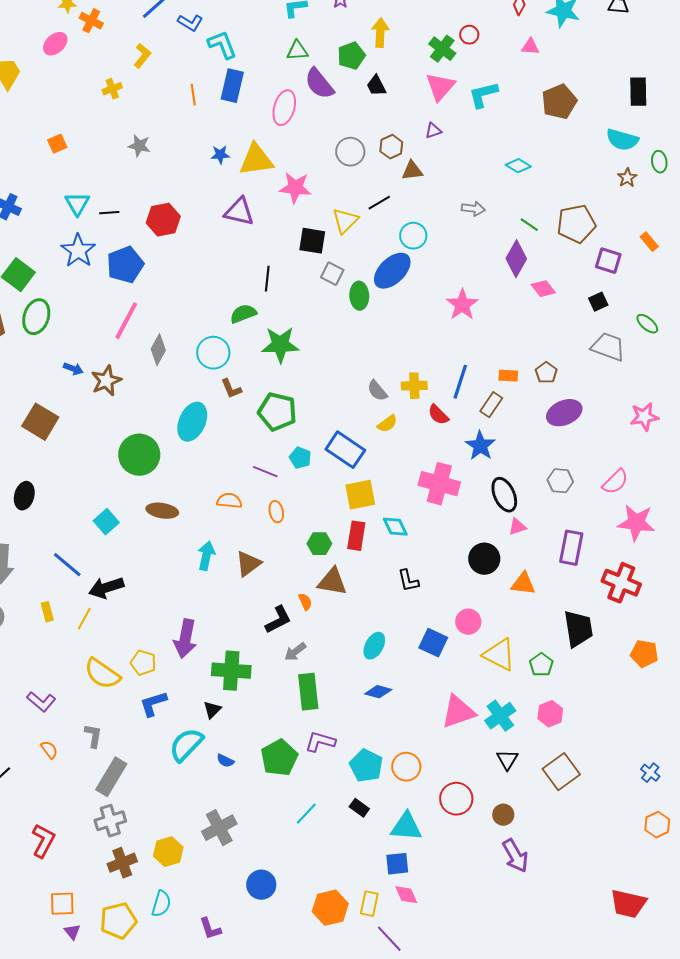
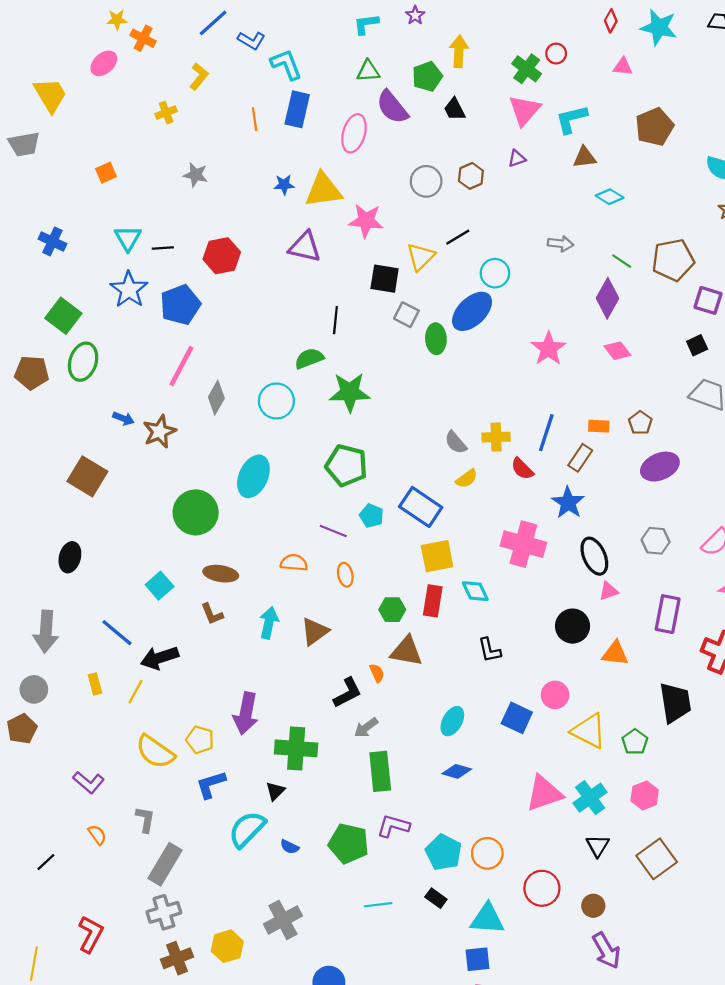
brown triangle: (412, 171) -> (585, 157), moved
pink diamond: (543, 289) -> (617, 351), moved
brown L-shape: (231, 389) -> (212, 614), moved
green pentagon: (279, 758) -> (349, 843), turned -30
cyan line: (306, 814) -> (378, 905), turned 40

